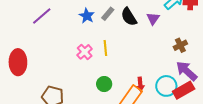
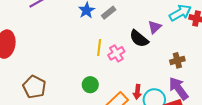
black semicircle: (129, 17) -> (139, 39), moved, turned -30
pink cross: (85, 52) -> (116, 53), moved
red arrow: (140, 84) -> (137, 92), moved

